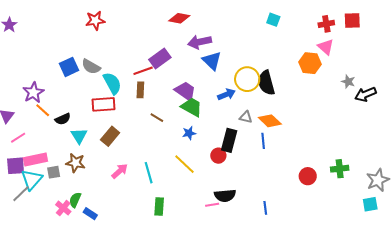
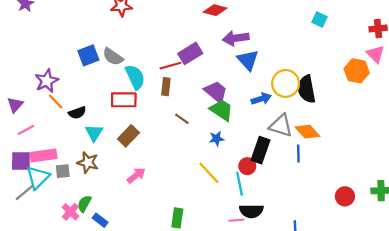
gray triangle: (246, 117) -> (281, 126), size x1.6
cyan line: (149, 173) -> (240, 184), moved

